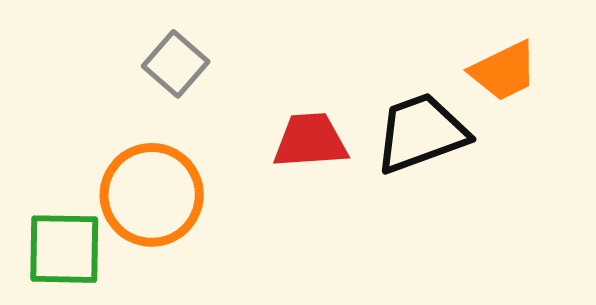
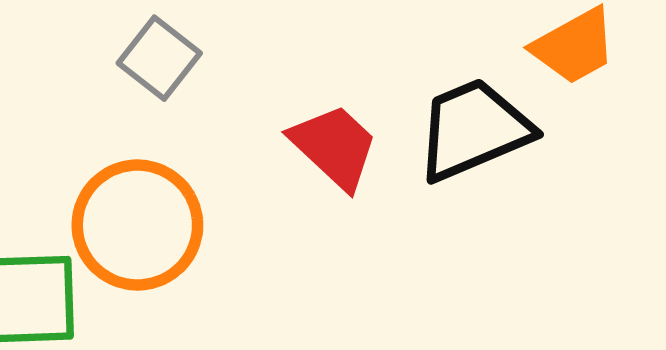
red trapezoid: (310, 141) -> (334, 146), turned 50

